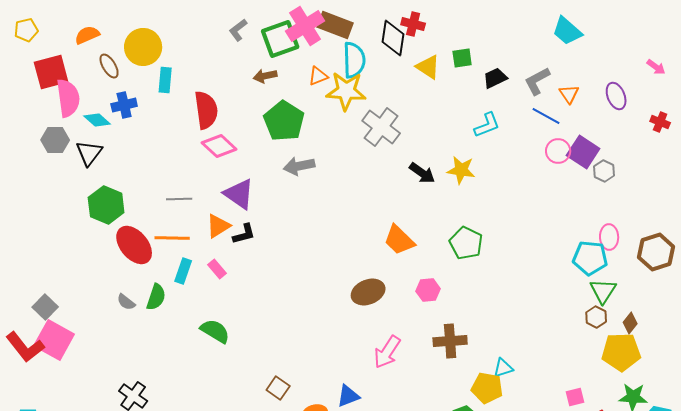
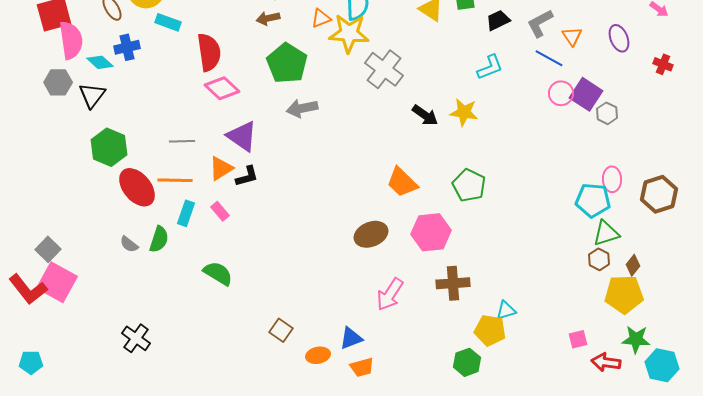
cyan rectangle: (165, 80) -> (168, 22), turned -75
pink hexagon: (428, 290) -> (431, 232), size x1.6
green triangle: (603, 291) -> (606, 233), turned 40

